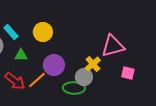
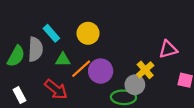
pink triangle: (113, 46) -> (168, 49), size x0.7
orange line: (37, 80) -> (81, 69), moved

